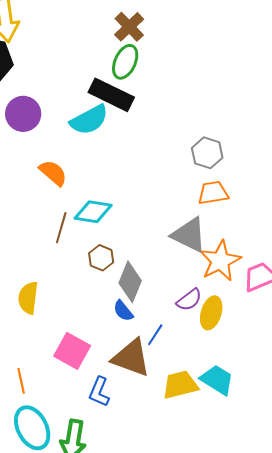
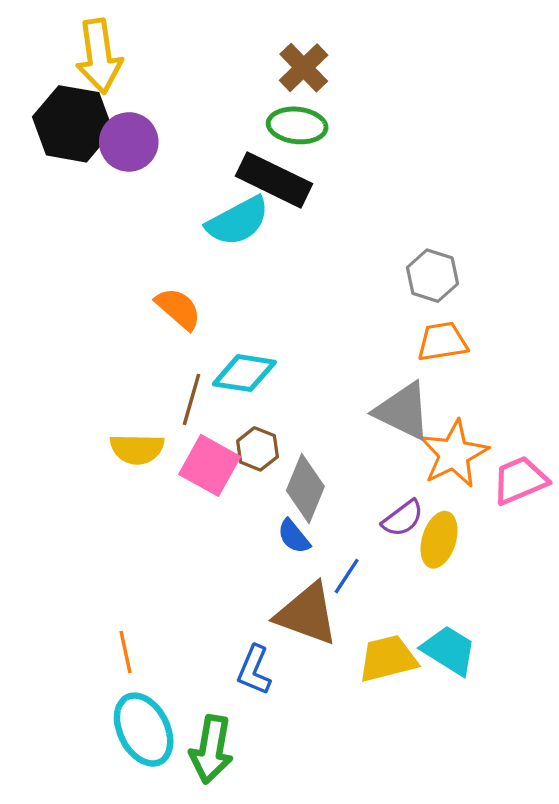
green ellipse: (125, 62) -> (297, 125), turned 72
purple circle: (23, 114) -> (129, 142), moved
yellow semicircle: (28, 298) -> (137, 449), moved, turned -96
pink square: (72, 351) -> (210, 465), moved

